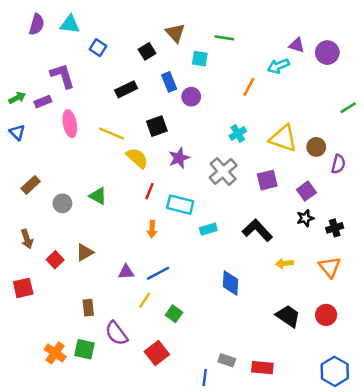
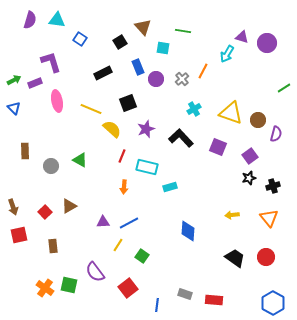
cyan arrow: (278, 66) -> (227, 54), turned -36
gray cross: (223, 171) -> (182, 79), moved, size x0.6
purple square: (267, 180) -> (218, 147), turned 36
brown rectangle: (31, 185) -> (25, 151), turned -49
black L-shape: (257, 230) -> (181, 138), moved
brown arrow: (27, 239) -> (13, 207), moved
brown rectangle: (88, 308) -> (53, 246), moved
blue line: (205, 377) -> (157, 305), moved

